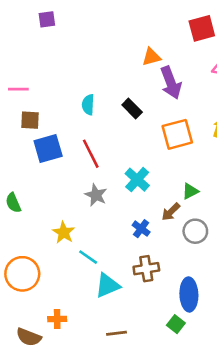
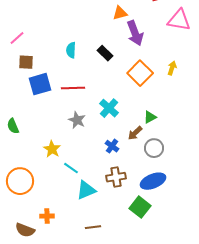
pink line: (18, 89) -> (17, 38), turned -42
orange square: (177, 134) -> (140, 73), turned -30
red line: (91, 154) -> (73, 88), turned -65
blue ellipse: (189, 294) -> (153, 181), moved, turned 70
green square: (176, 324) -> (140, 207), moved, size x1.5

